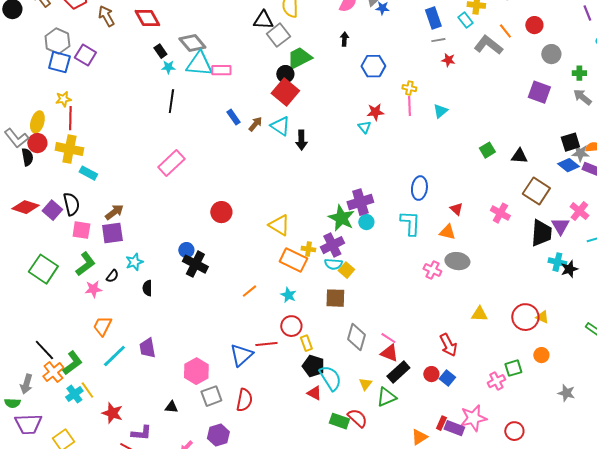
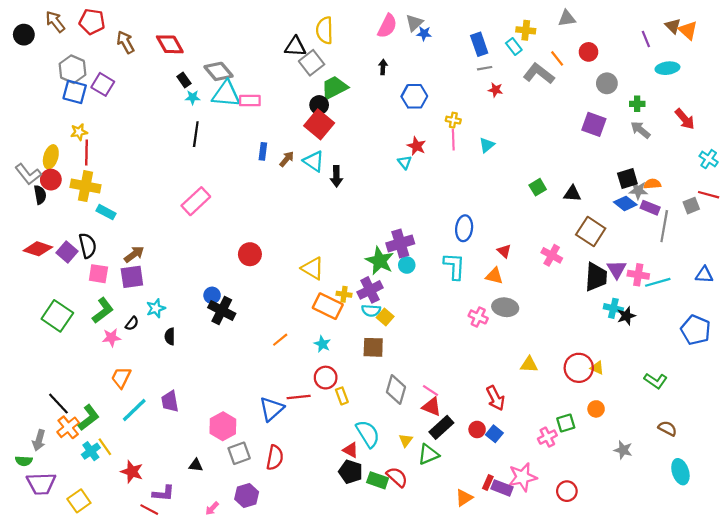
red star: (375, 112) -> (416, 146), turned 30
blue rectangle: (233, 117) -> (263, 151), turned 42
pink cross: (579, 211) -> (638, 275), moved, turned -30
black pentagon: (313, 366) -> (351, 472), moved

